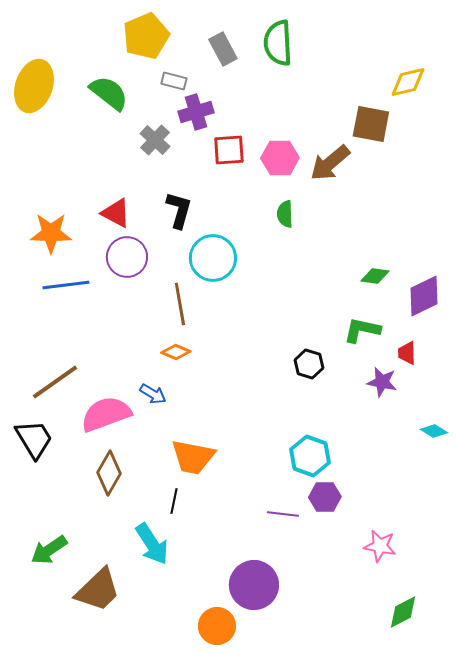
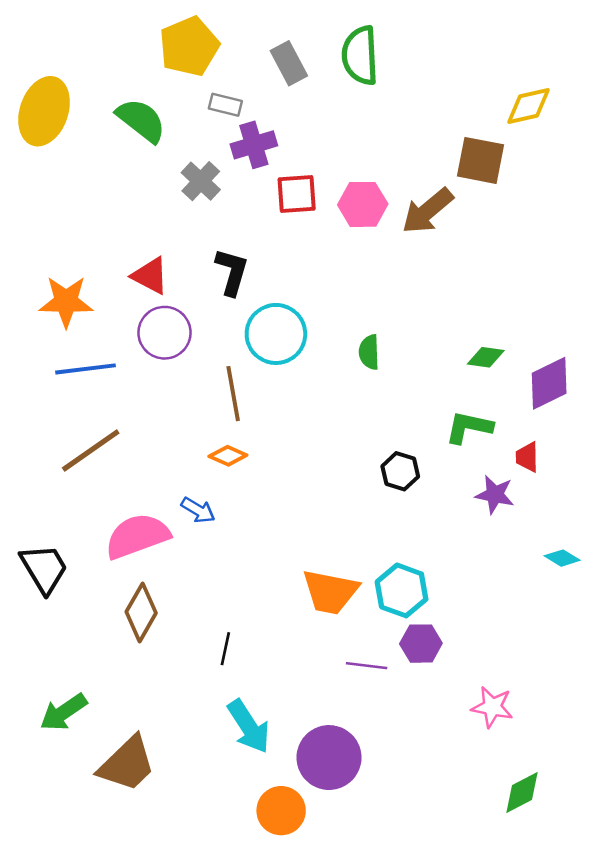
green semicircle: (285, 214) -> (369, 352), moved
brown line: (55, 382) -> (91, 451), moved
orange trapezoid: (193, 457) -> (330, 592), moved
cyan arrow: (152, 544) -> (249, 726), moved

